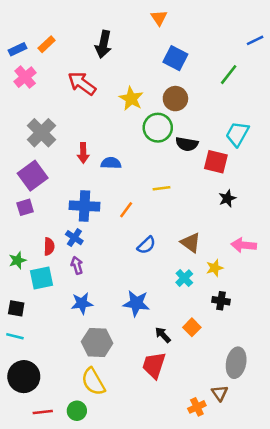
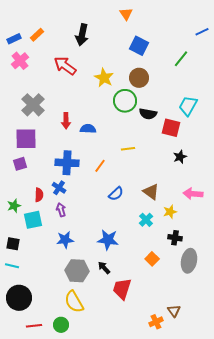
purple square: (33, 176) -> (26, 139), turned 35
black arrow: (163, 335) -> (104, 268), moved
gray ellipse: (236, 363) -> (189, 261), moved

